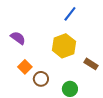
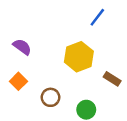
blue line: (70, 14) -> (97, 17), moved
orange square: (25, 67) -> (18, 81), moved

